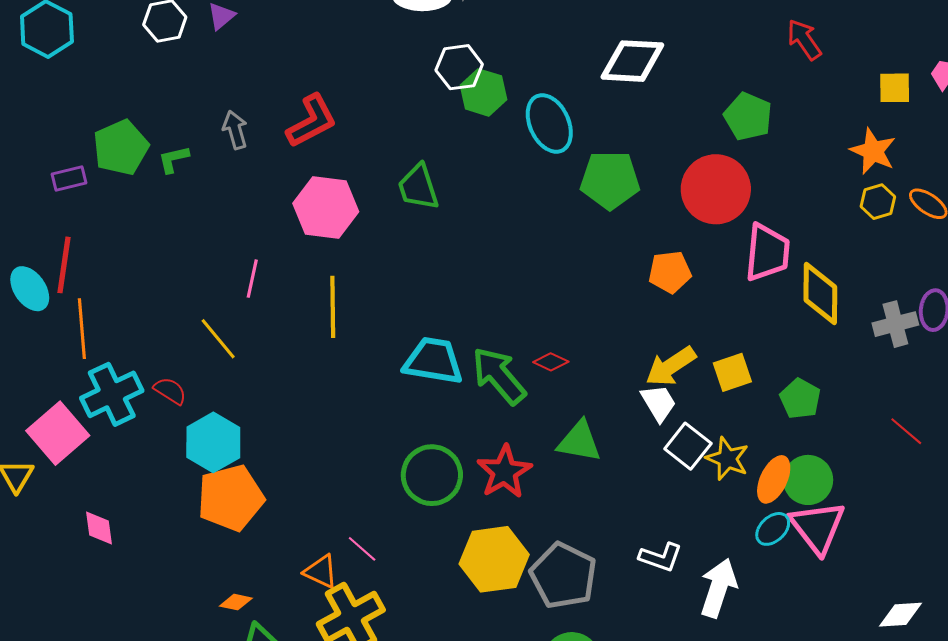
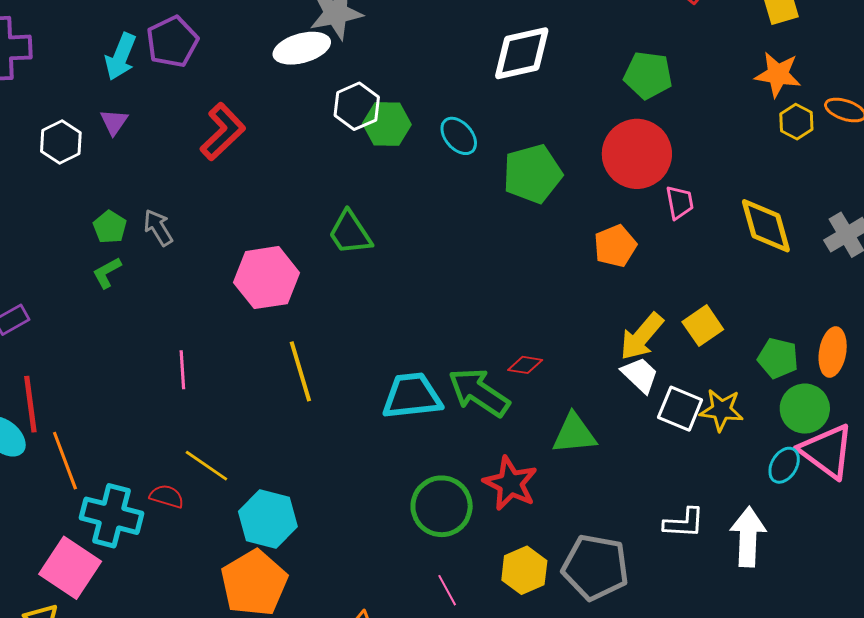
red L-shape: (312, 121) -> (223, 132), moved
cyan ellipse: (549, 123) -> (459, 136), size x0.7
green pentagon: (121, 148) -> (110, 227), moved, size x0.6
pink trapezoid: (767, 252) -> (680, 202), moved, size x0.6
pink line: (252, 279) -> (182, 370), moved
yellow line: (218, 339) -> (206, 466), moved
cyan cross: (112, 394) -> (111, 516), turned -34
green pentagon: (800, 399) -> (778, 358), moved
cyan hexagon: (213, 442) -> (268, 519), moved
orange ellipse: (774, 479) -> (833, 352), moved
pink line: (362, 549) -> (447, 590), moved, turned 36
yellow hexagon: (494, 559) -> (524, 570), size x0.7

